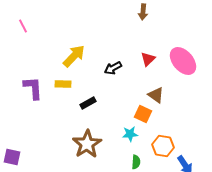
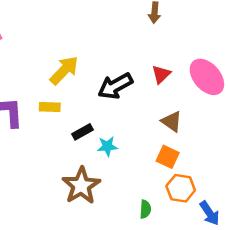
black arrow: (113, 68) -> (115, 86), size x1.5
orange square: (143, 114) -> (168, 157), moved
cyan star: (130, 134) -> (107, 146), moved

